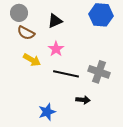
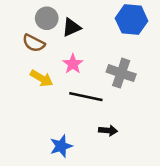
gray circle: (19, 13) -> (47, 18), moved
gray cross: (99, 72) -> (121, 73), moved

